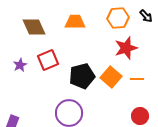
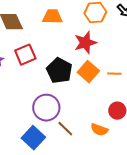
red star: (126, 48) -> (85, 43), moved
black pentagon: (82, 76) -> (59, 71), turned -30

